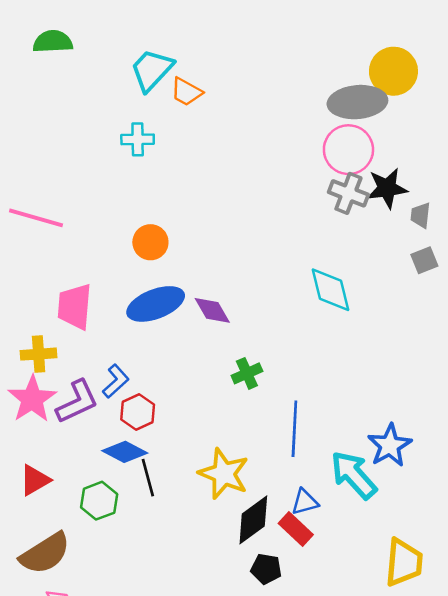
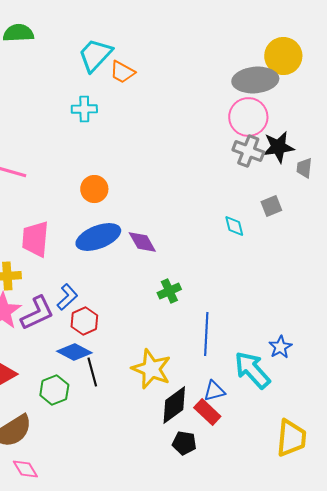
gray square: (424, 260) -> (271, 206), moved
cyan diamond: (330, 290) -> (234, 226), size x0.6
blue star: (390, 445) -> (280, 347), size x0.7

